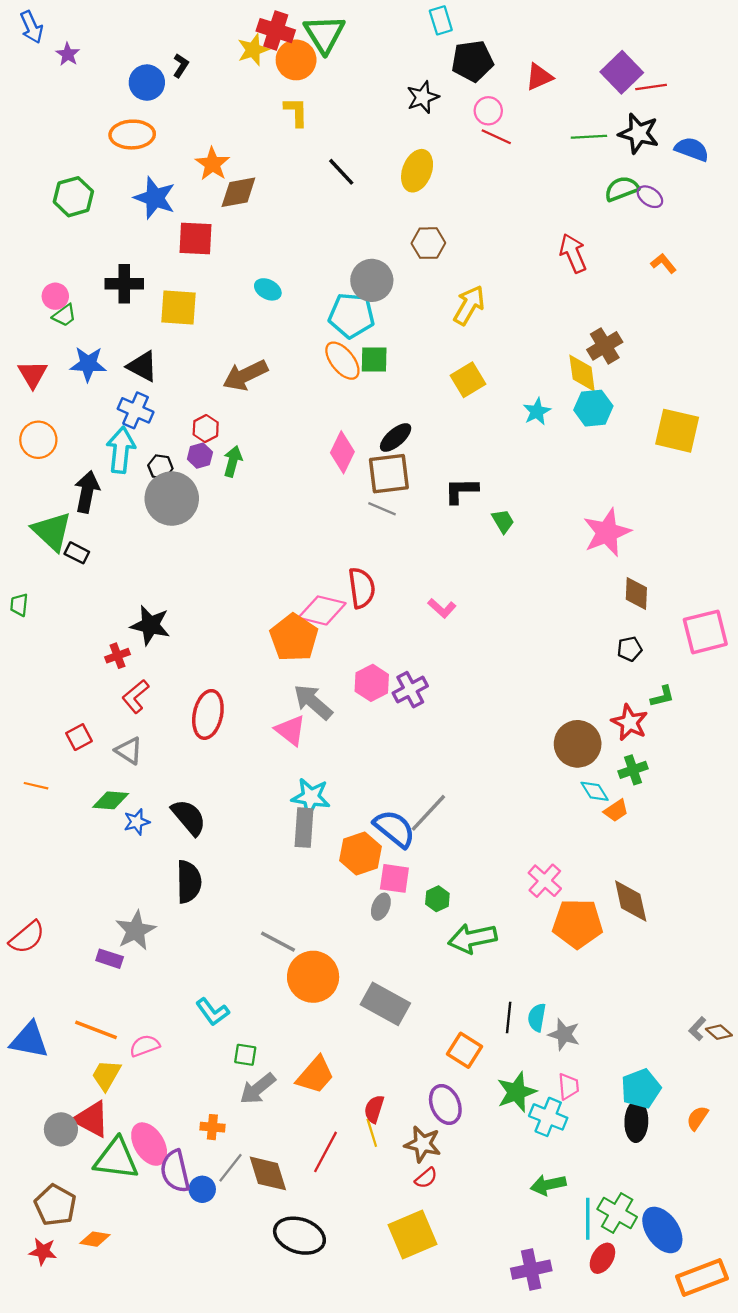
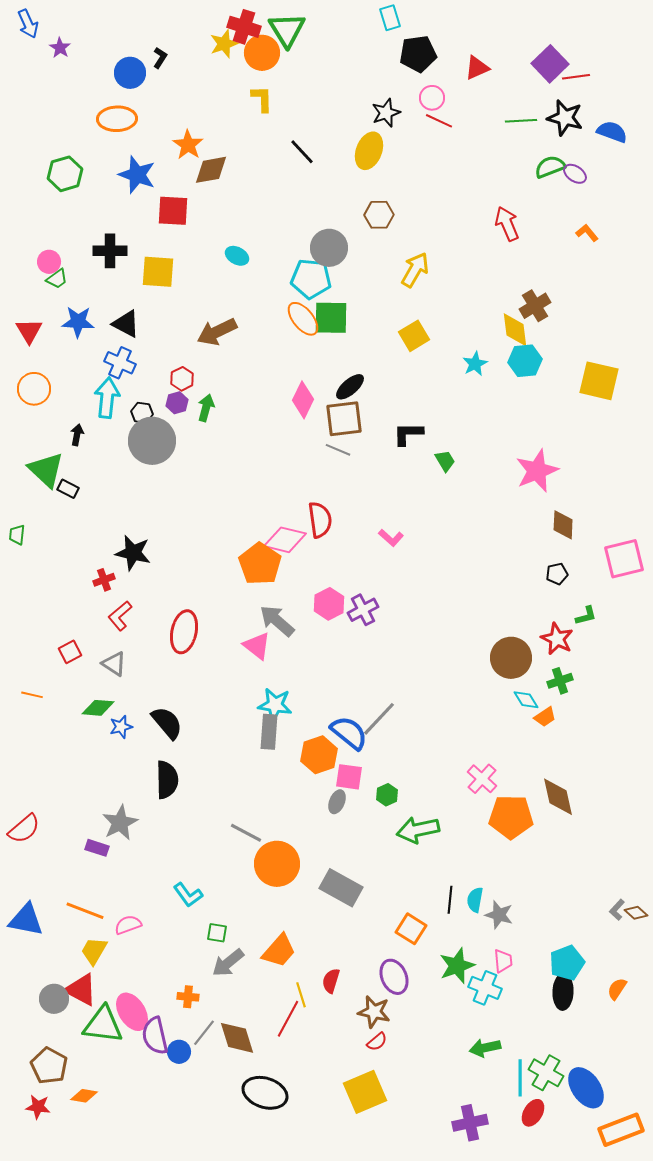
black star: (423, 97) -> (386, 113), moved
green square: (374, 359) -> (331, 318), size x1.4
black arrow: (87, 492) -> (77, 435), size x0.6
yellow line: (372, 1133) -> (301, 995), moved

